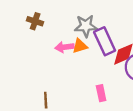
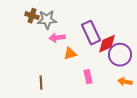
gray star: (86, 26) -> (47, 20), moved
orange triangle: (80, 46) -> (70, 54), moved

